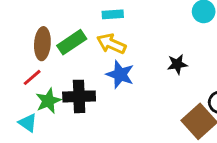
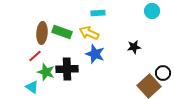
cyan rectangle: (113, 14) -> (98, 13), moved
green rectangle: (72, 42) -> (62, 32), turned 54
green star: (48, 101) -> (46, 72), turned -30

